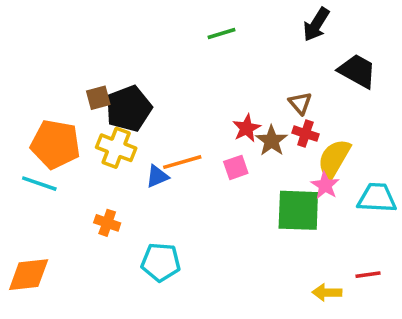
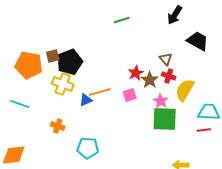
orange pentagon: (55, 144) -> (29, 65), moved
pink star: (325, 185) -> (161, 101), moved
red line: (368, 275) -> (204, 130), moved

